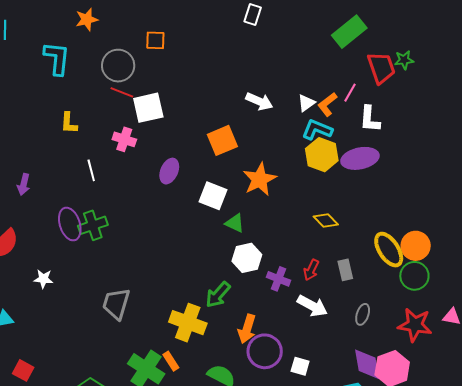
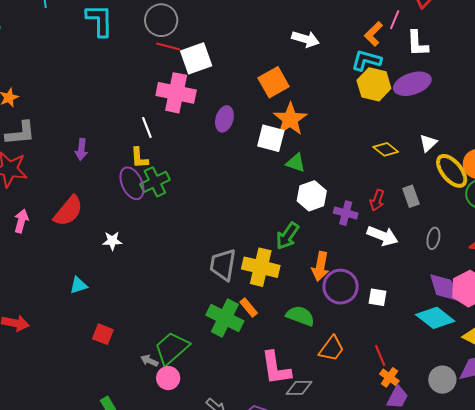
white triangle: (306, 103) -> (428, 143), moved
yellow L-shape: (69, 123) -> (139, 158), moved
pink cross: (124, 139) -> (176, 93), size x1.6
orange star: (260, 179) -> (290, 119), moved
gray trapezoid: (116, 304) -> (223, 265), moved

